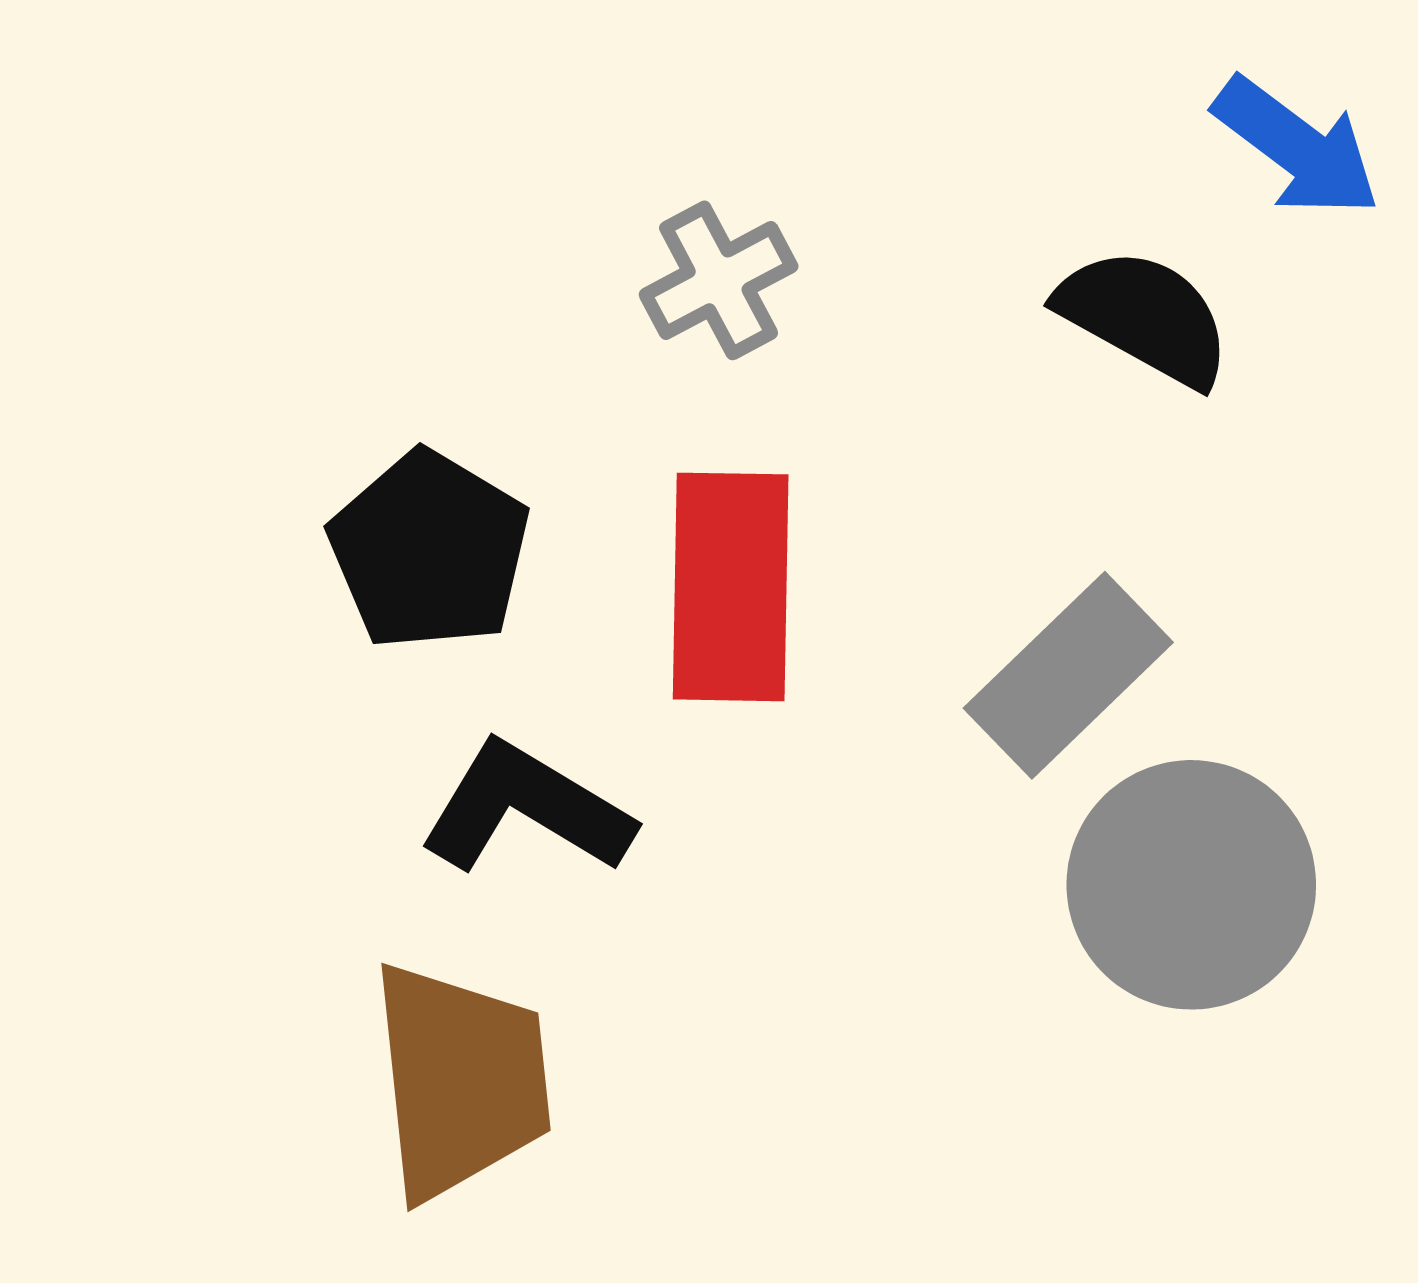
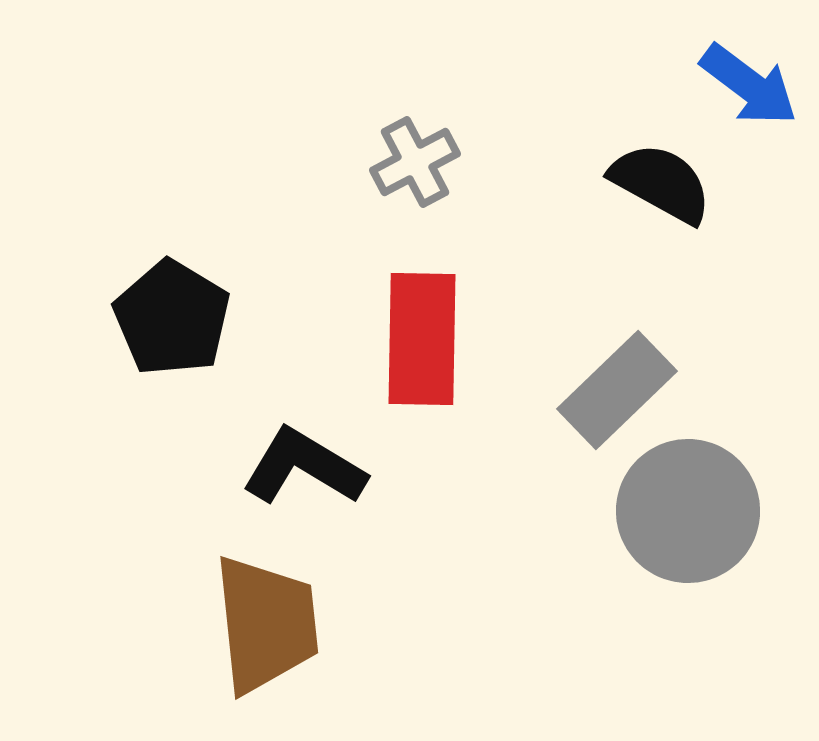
black pentagon: (429, 551) -> (172, 318), moved

